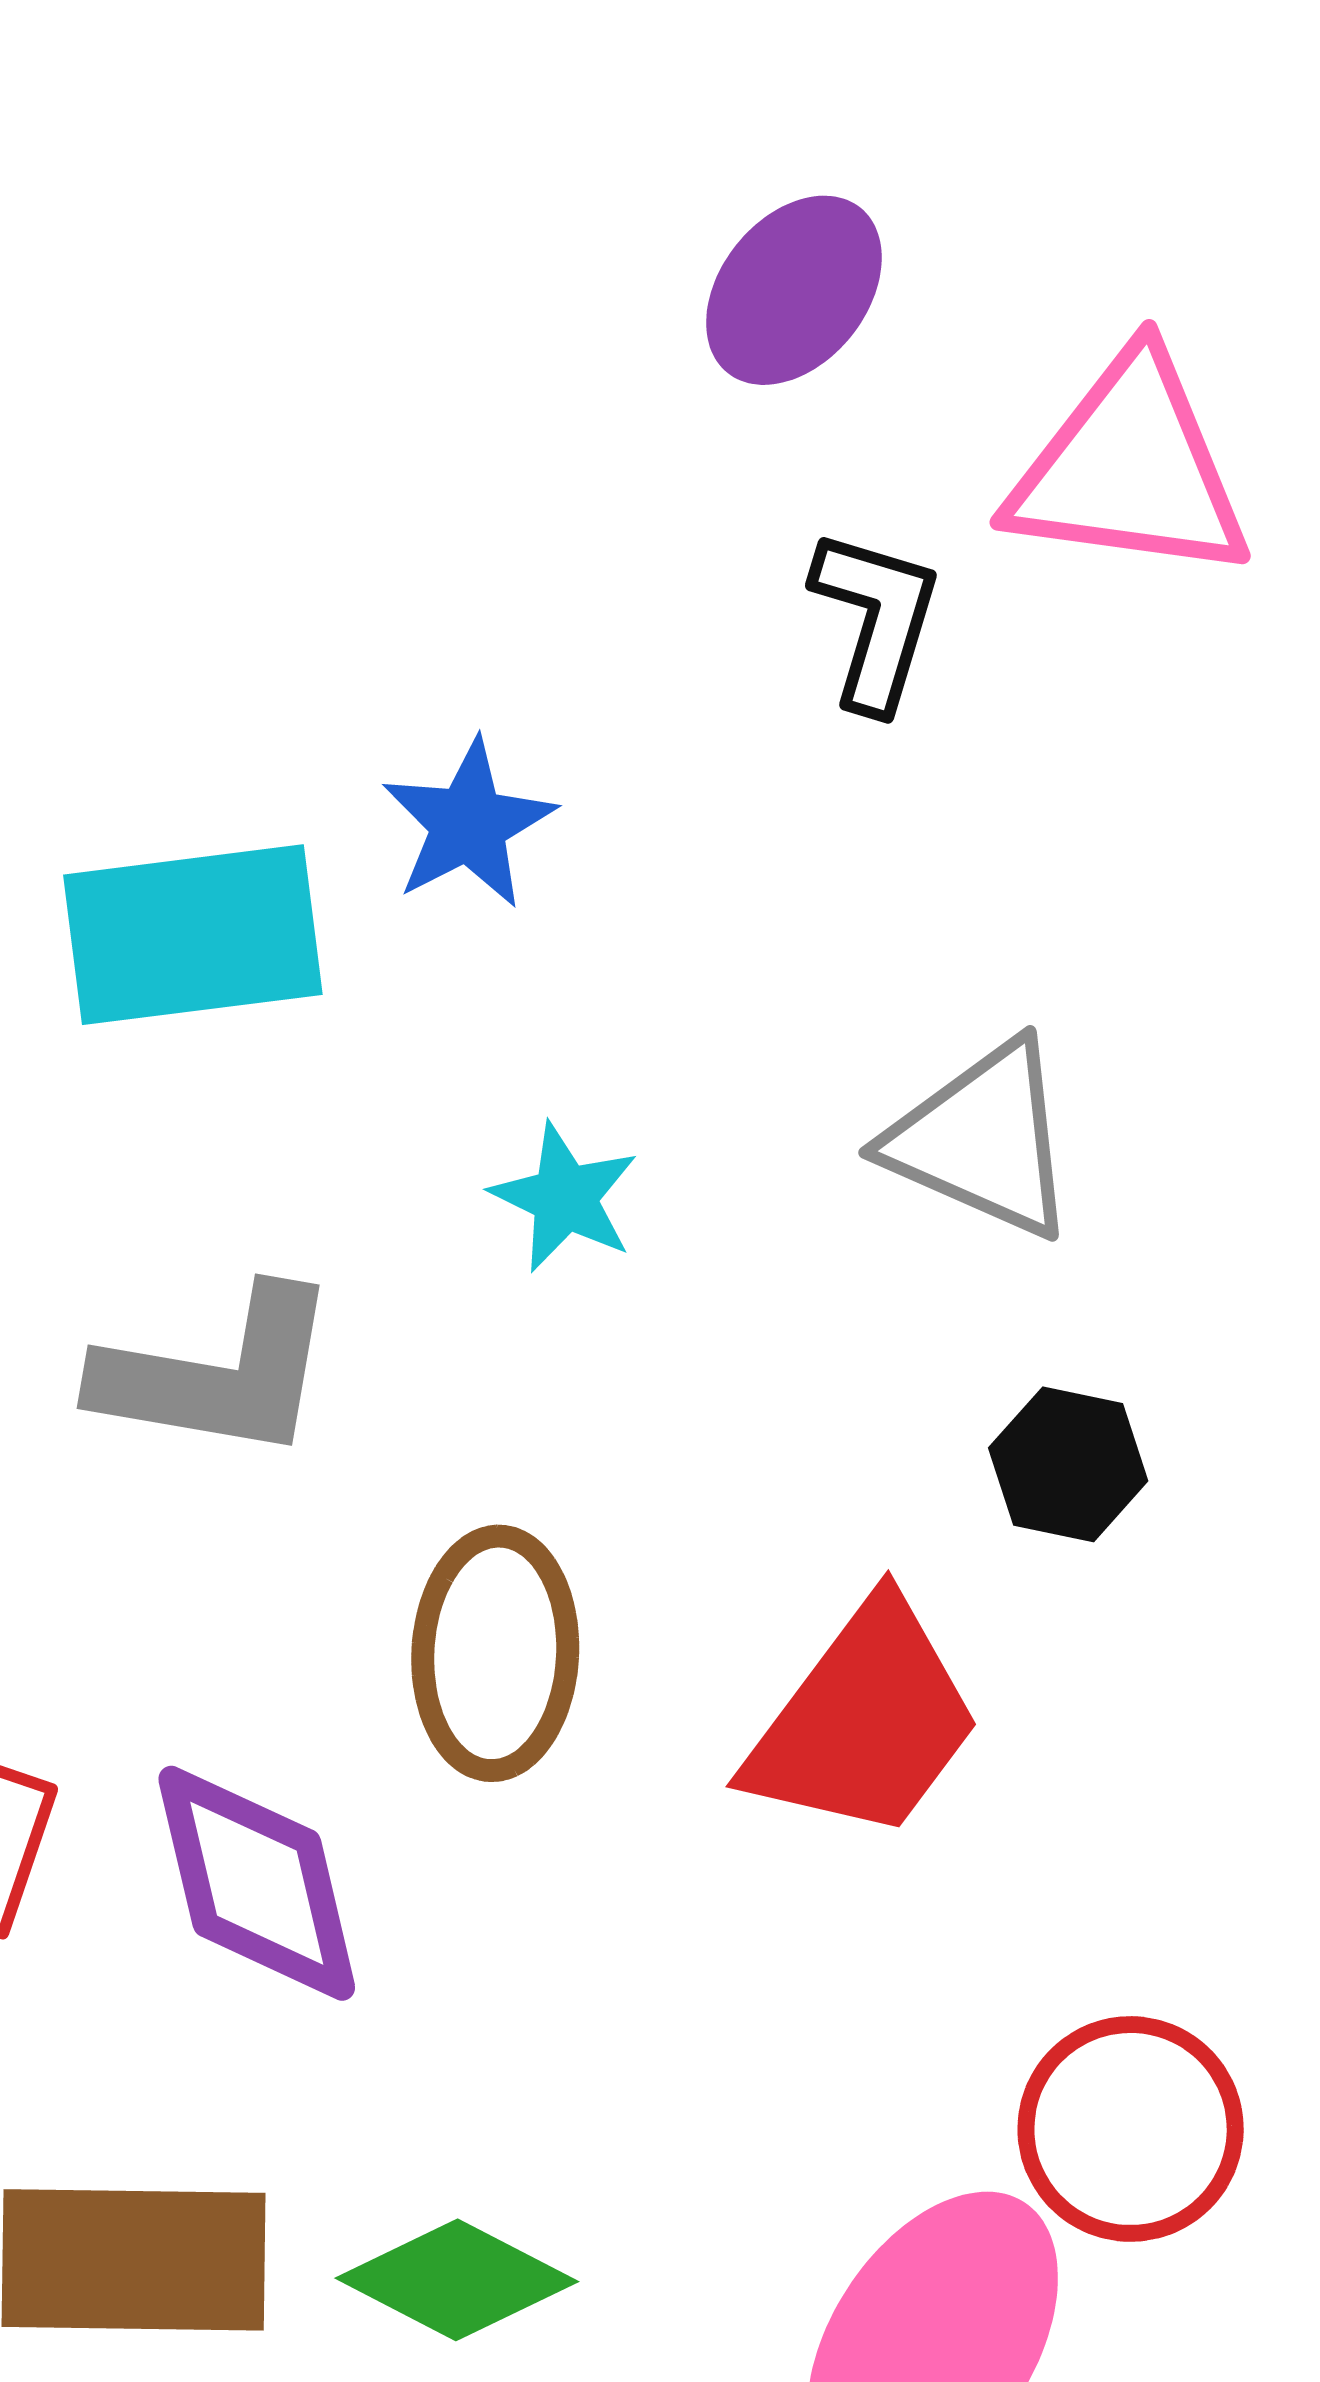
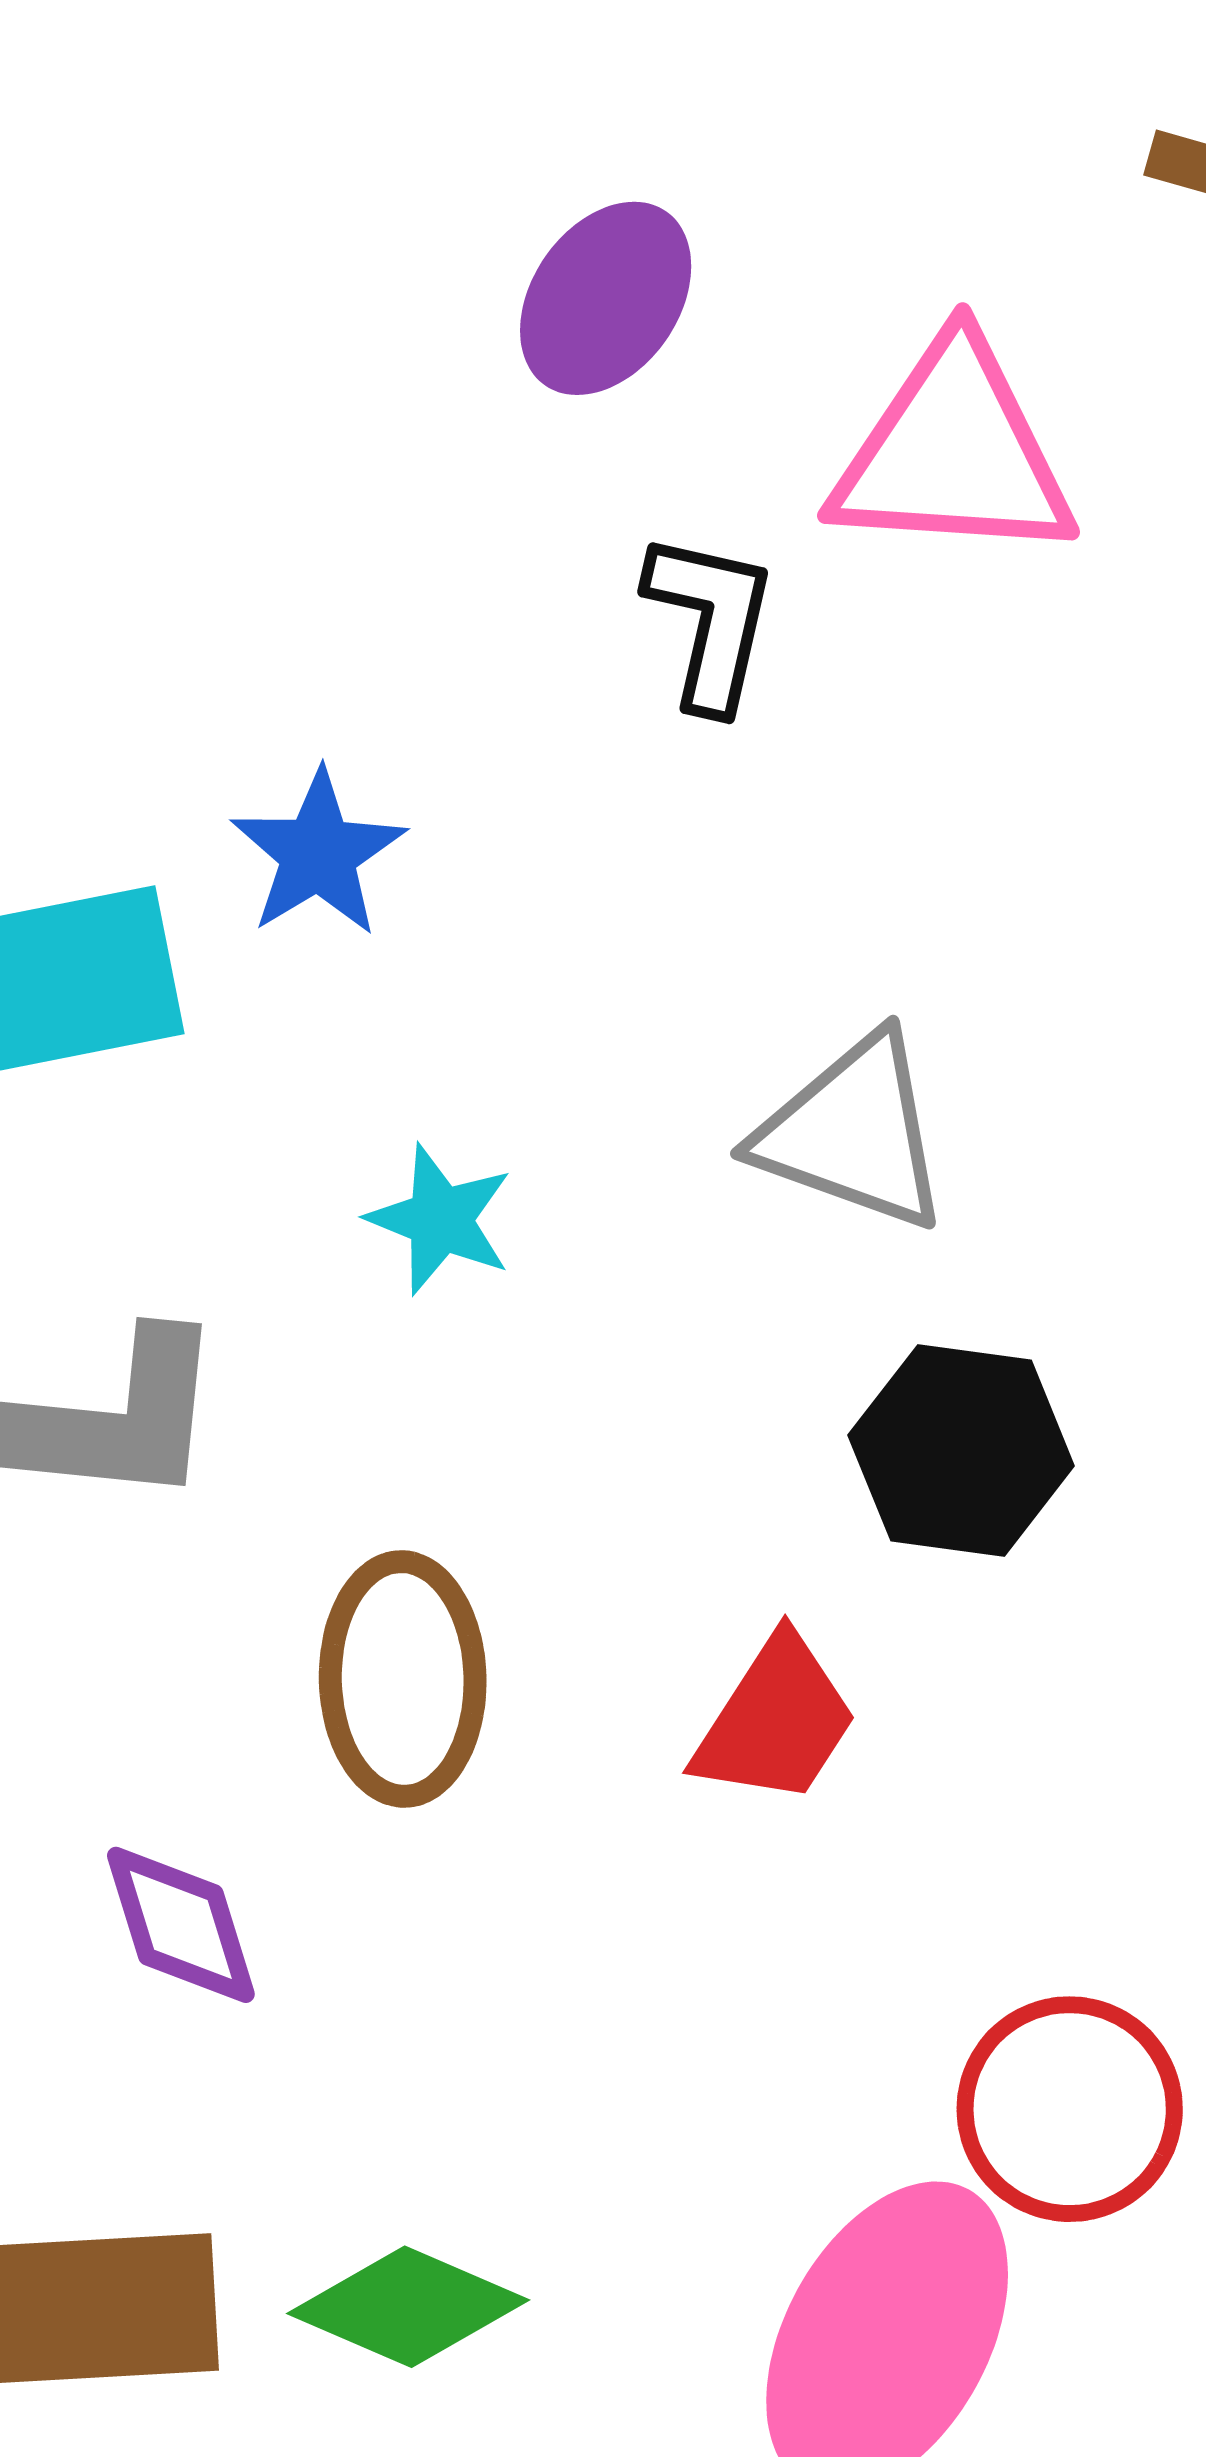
black hexagon: (1068, 1464) -> (961, 1450), size x1.4
red trapezoid: (864, 1721) -> (776, 1721), size x0.7
purple diamond: (257, 1883) -> (181, 1925), size x0.7

